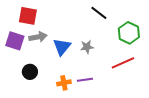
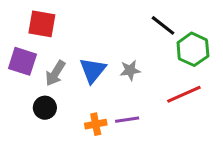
black line: (99, 13) -> (163, 25), moved
gray arrow: (38, 37) -> (55, 73), moved, turned 132

